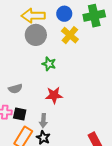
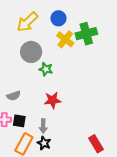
yellow arrow: (33, 16) -> (27, 22), turned -40
green cross: (94, 16) -> (86, 34), moved
gray circle: (36, 35) -> (31, 52), moved

